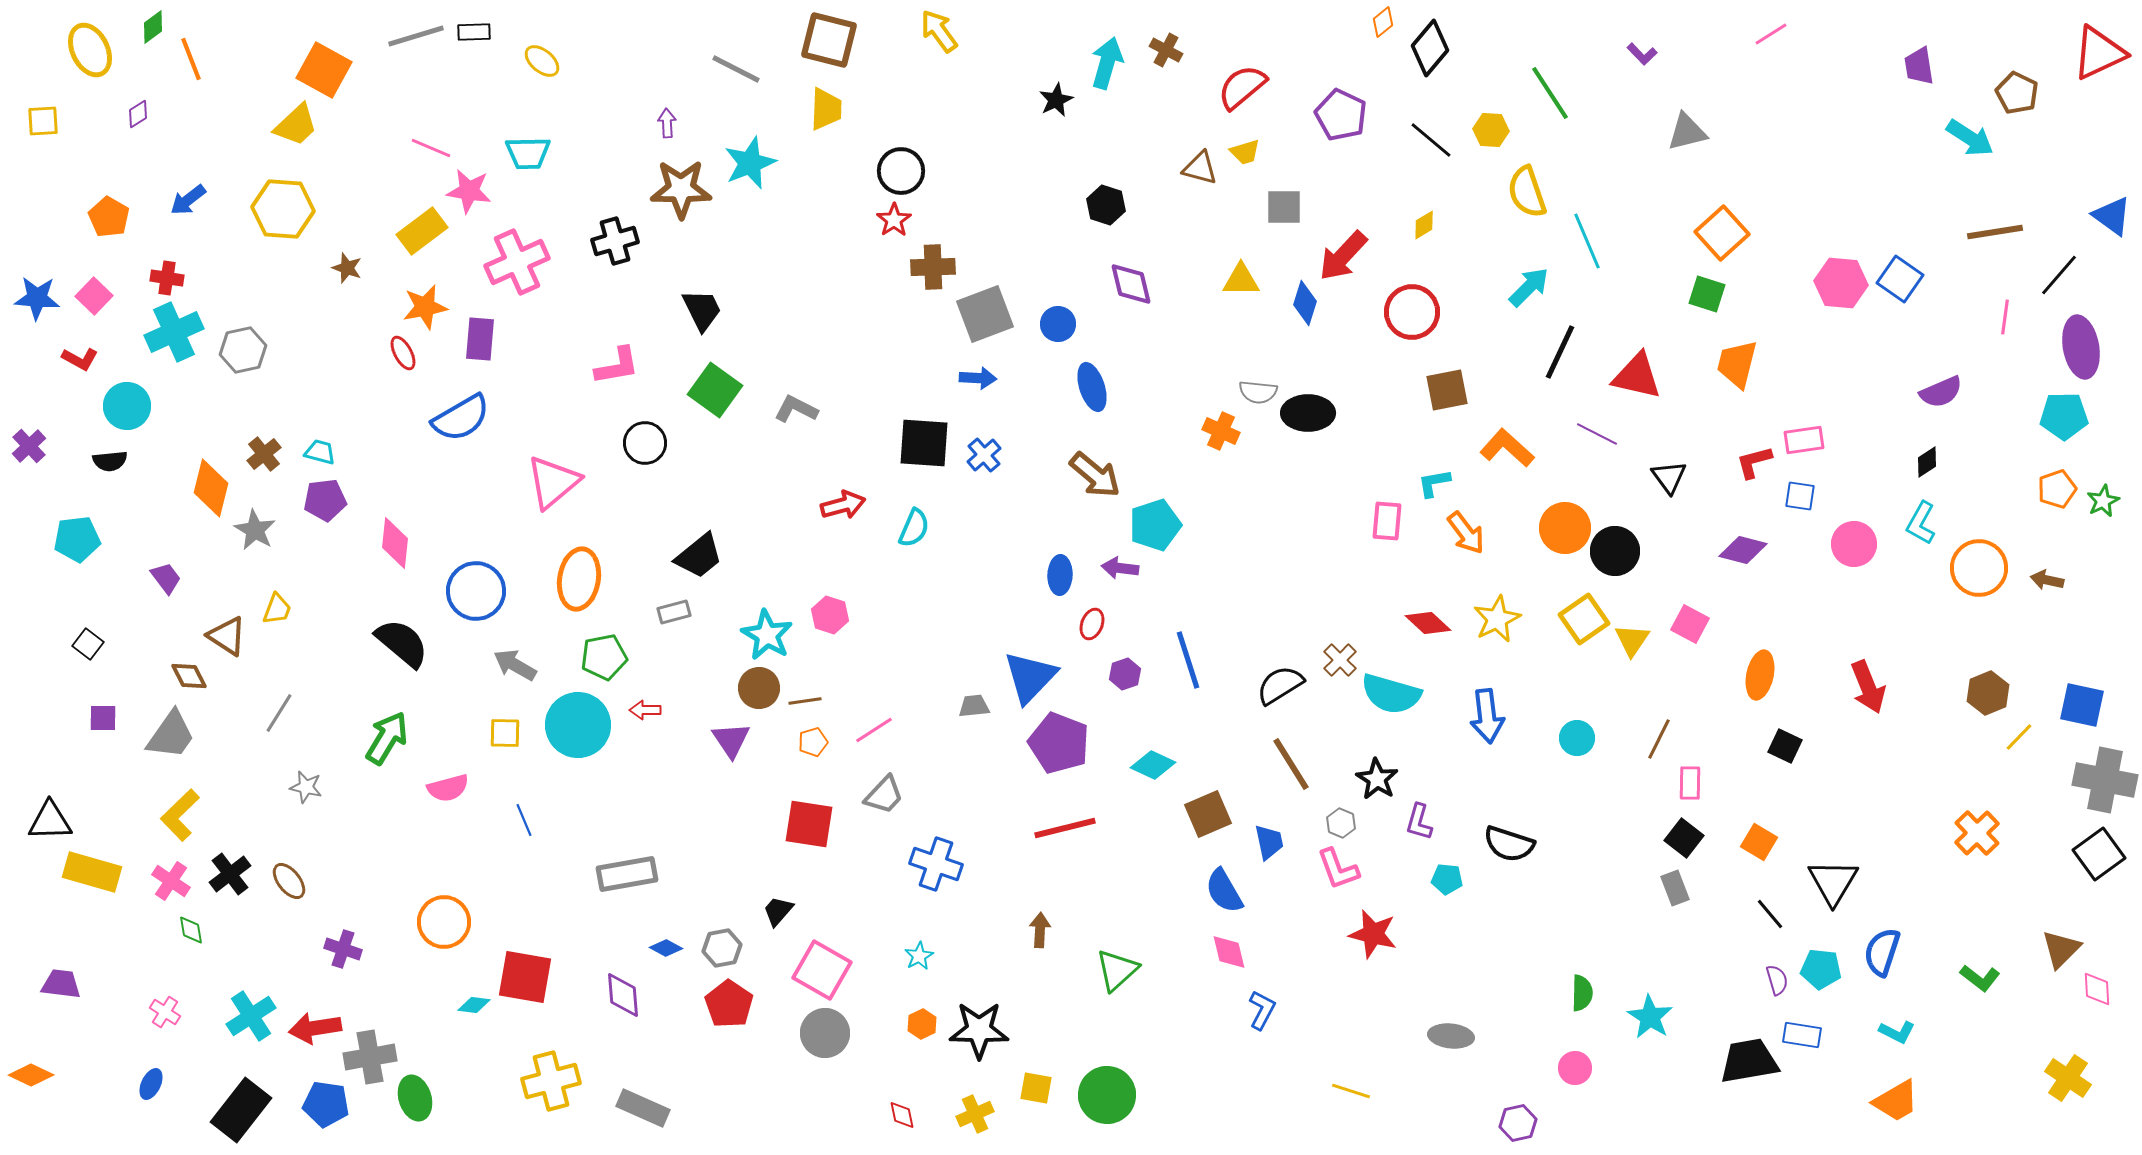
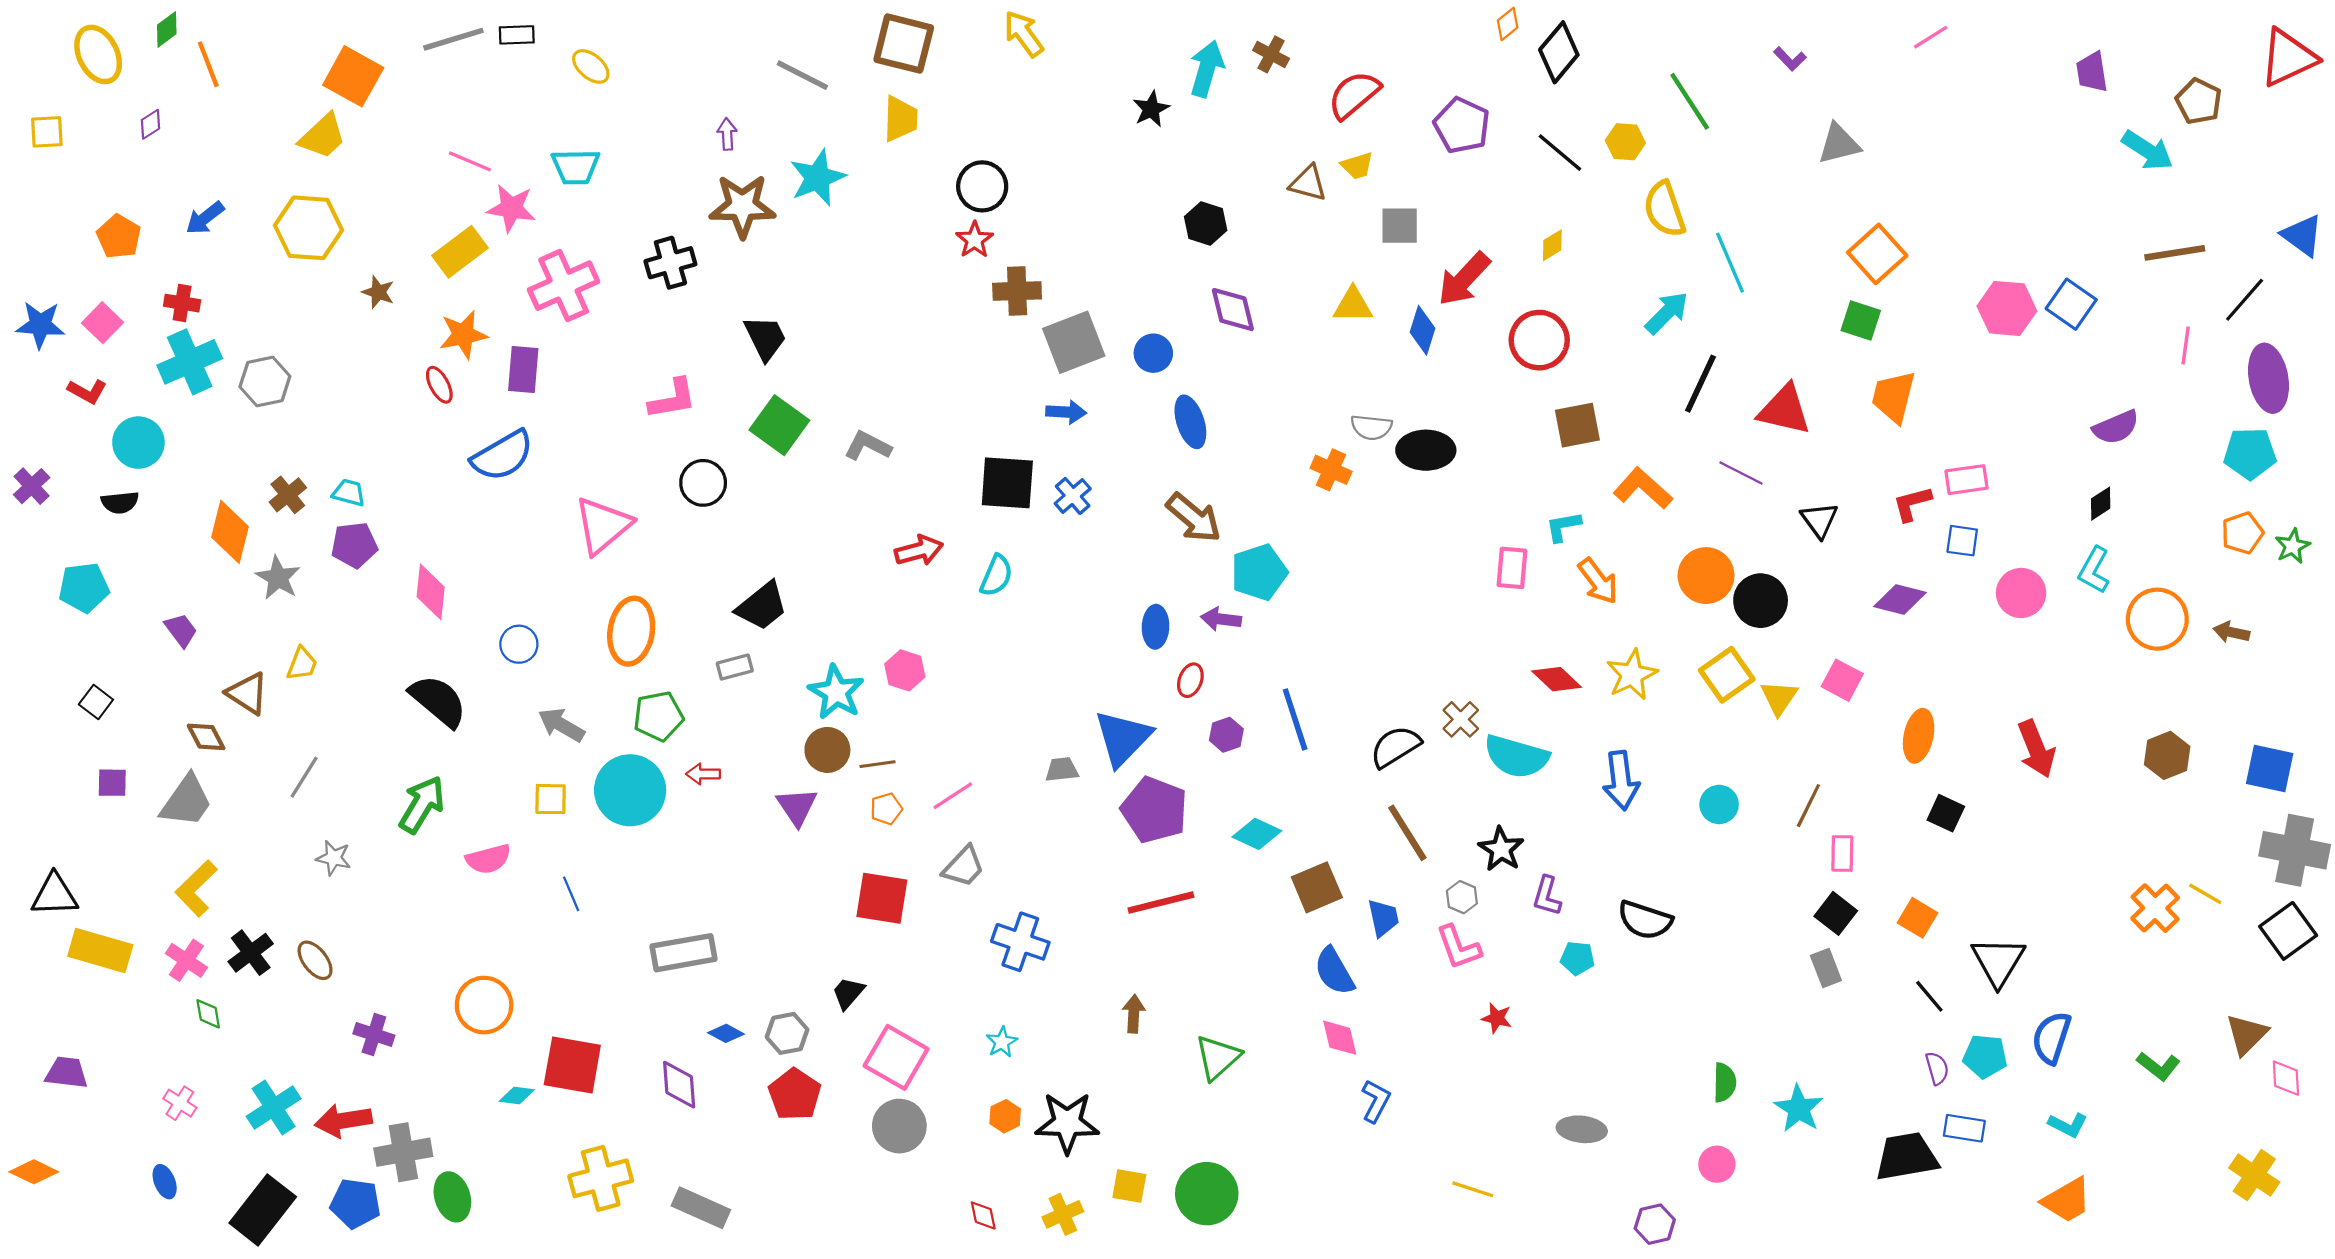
blue circle: (476, 591) -> (519, 644), size x0.6
yellow line: (2019, 737) -> (2205, 894), moved, turned 76
red star: (1373, 934) -> (1497, 1018), size x0.6
blue ellipse: (151, 1084) -> (165, 1182), turned -48

